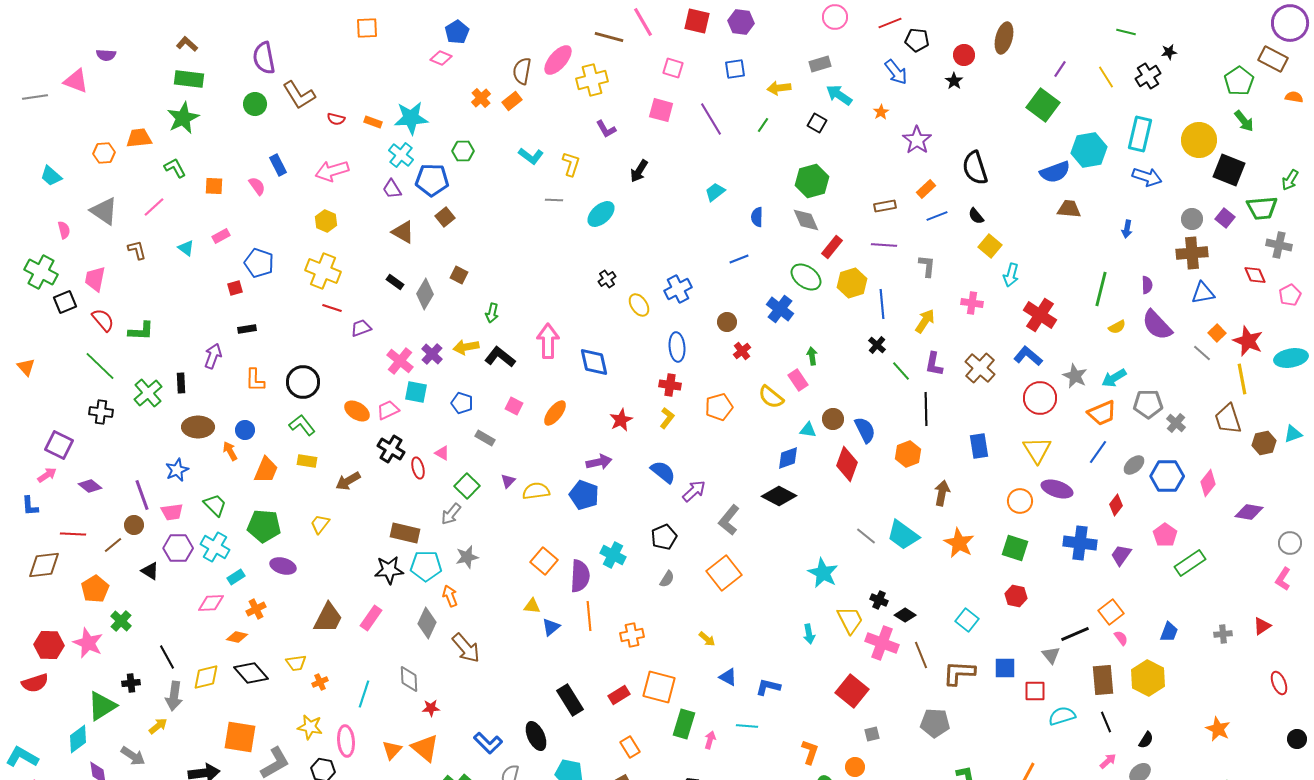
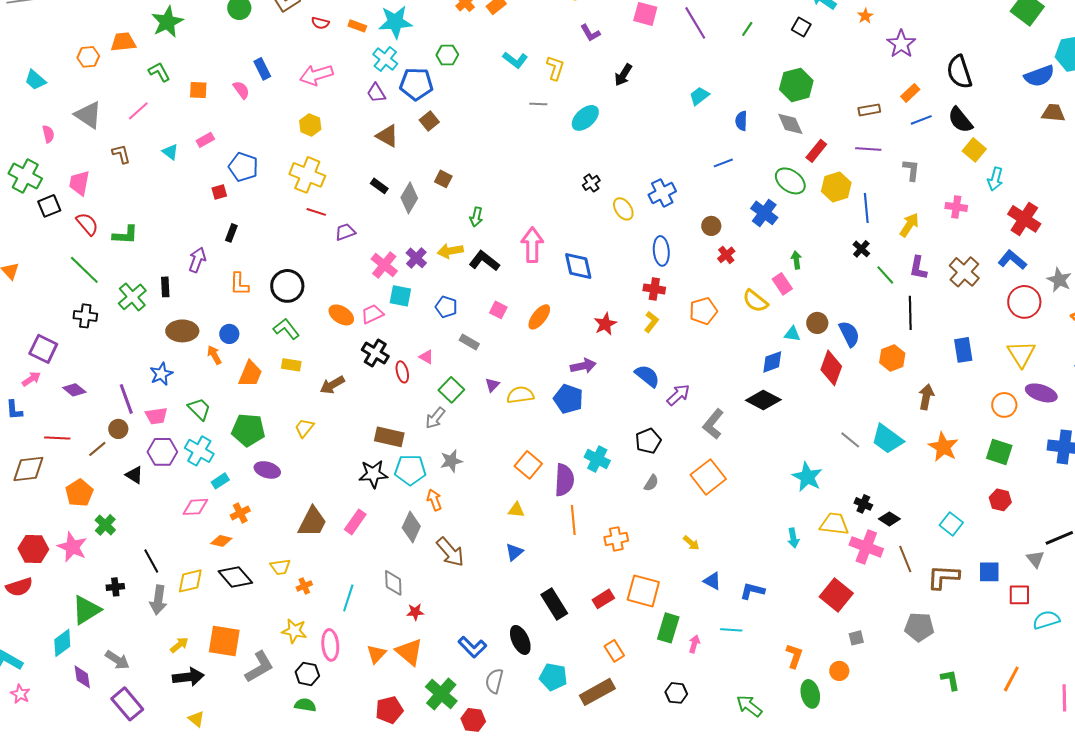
black semicircle: (976, 216) -> (960, 120), size x1.6
black rectangle: (247, 329) -> (231, 233), turned -60
yellow trapezoid: (850, 620) -> (834, 524), turned -56
blue triangle: (551, 627) -> (514, 552), moved
yellow arrow: (158, 726) -> (179, 645), moved

